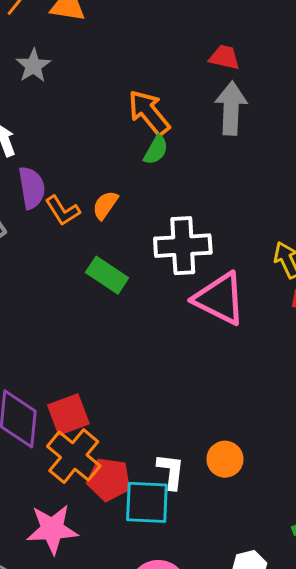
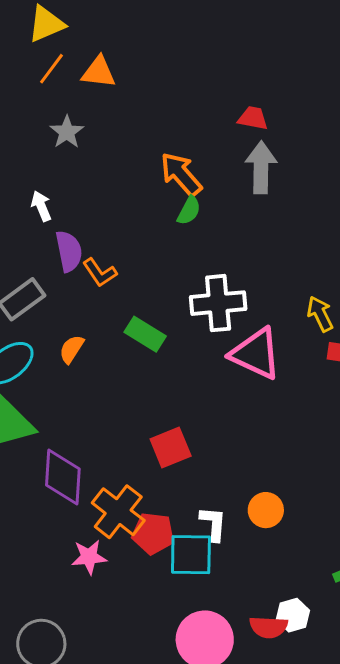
orange semicircle: (105, 205) -> (72, 349), moved
red square: (68, 414) -> (171, 447), moved
pink star: (52, 529) -> (89, 557), moved, size x0.7

